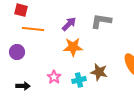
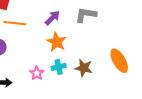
orange star: (73, 47) -> (57, 42), turned 30
cyan cross: (79, 80) -> (59, 67), moved

